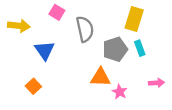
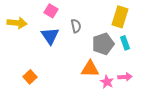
gray semicircle: (85, 29) -> (76, 26), size x0.6
blue triangle: (45, 50) -> (50, 36), moved
pink arrow: (157, 83) -> (125, 77), moved

